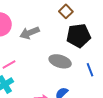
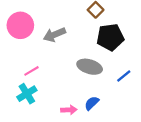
blue line: (90, 70) -> (124, 76), turned 72

